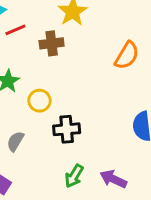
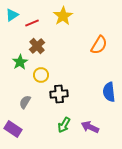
red line: (15, 30) -> (32, 23), moved
brown cross: (52, 43) -> (37, 46), moved, turned -35

